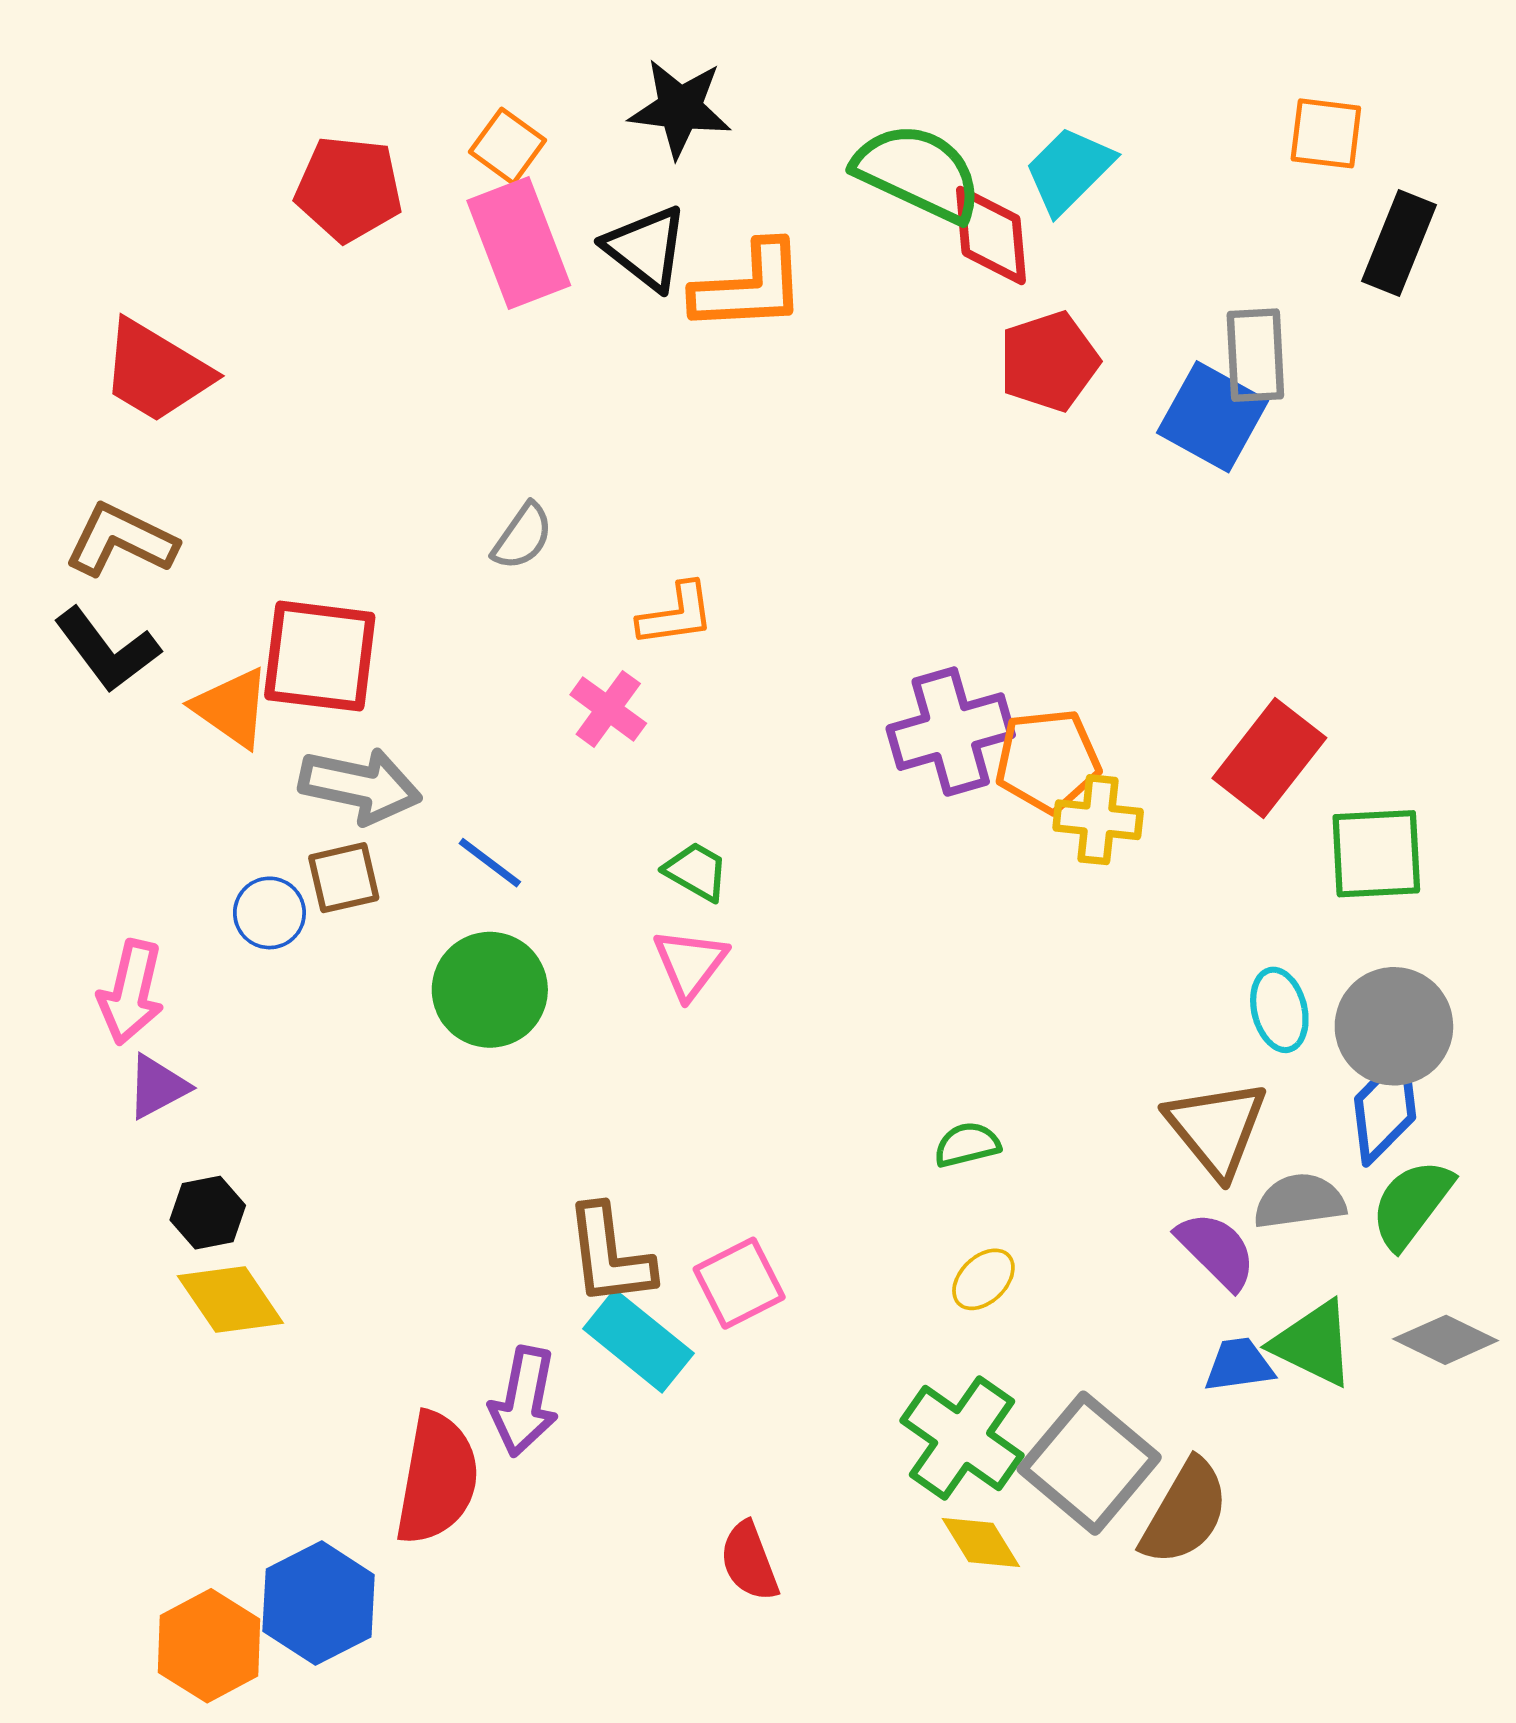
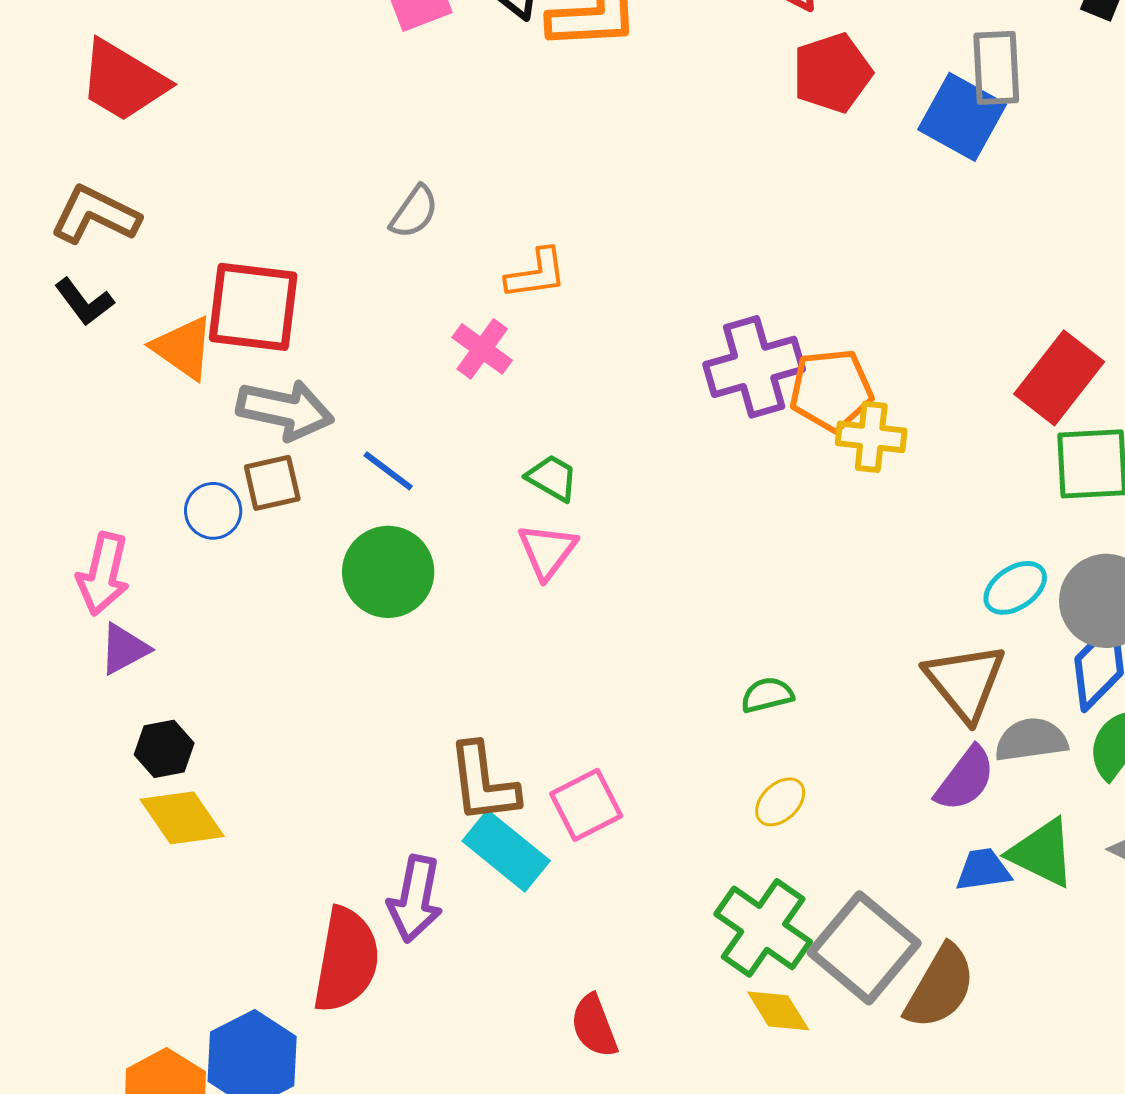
black L-shape: (107, 650) -> (84, 302), size x0.7
red rectangle: (1269, 758) -> (1059, 378), moved
cyan ellipse: (1279, 1010) -> (1015, 588), turned 70
purple semicircle: (1216, 1250) -> (965, 779), turned 82

